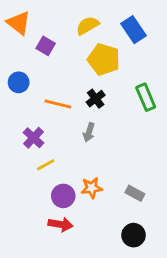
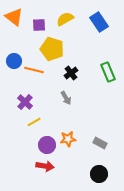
purple square: (46, 46) -> (39, 25), moved, turned -32
yellow pentagon: (104, 59) -> (52, 49), moved
orange line: (58, 104) -> (34, 70), moved
gray arrow: (89, 132) -> (66, 98), turned -48

